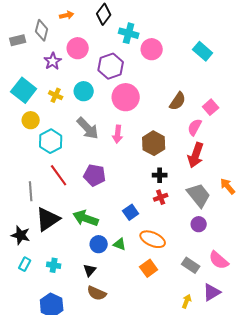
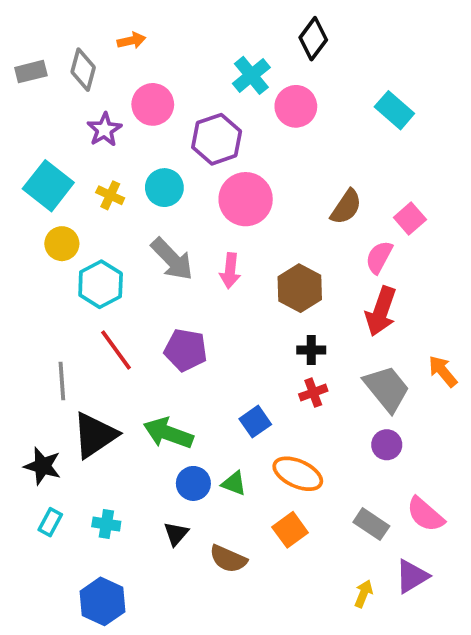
black diamond: (104, 14) -> (313, 39), moved
cyan cross: (129, 33) -> (251, 75), turned 36
gray rectangle: (18, 40) -> (31, 72), moved
brown semicircle: (97, 293) -> (228, 559), moved

